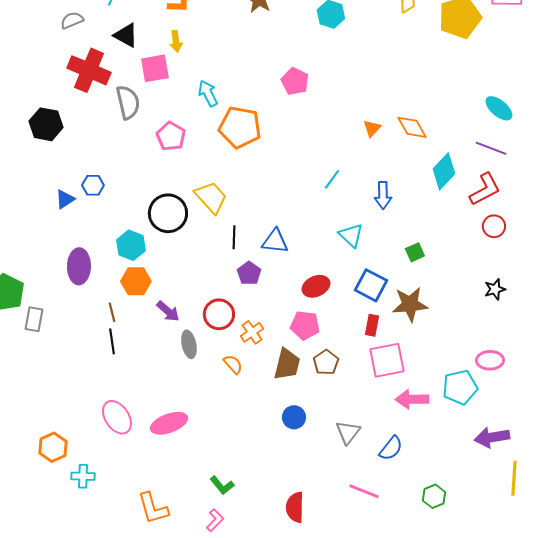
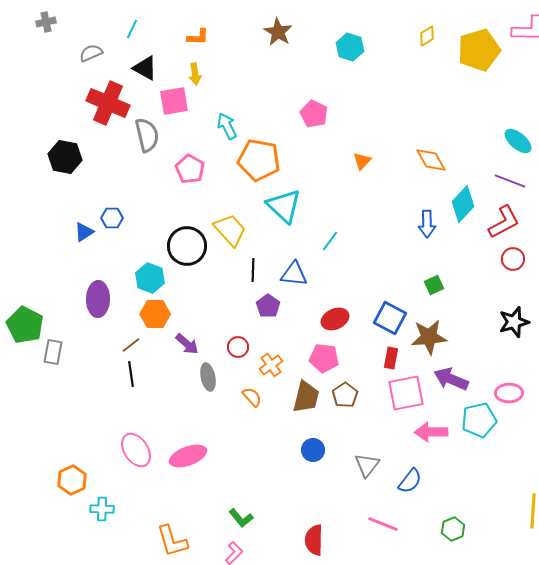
orange triangle: (372, 128) -> (362, 161), moved
cyan line: (332, 179) -> (330, 241), moved
blue arrow: (383, 195) -> (427, 224), moved
cyan triangle: (351, 235) -> (284, 206), moved, size x1.4
black star: (495, 289) -> (514, 322), size x1.4
brown line: (112, 312) -> (131, 345), turned 66
red circle: (219, 314) -> (238, 347), size x0.7
purple arrow: (492, 437) -> (451, 379), moved, turned 32

